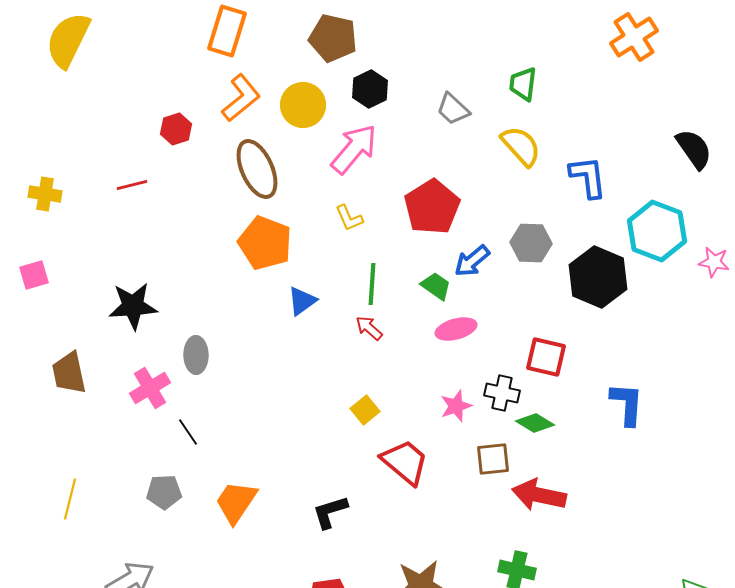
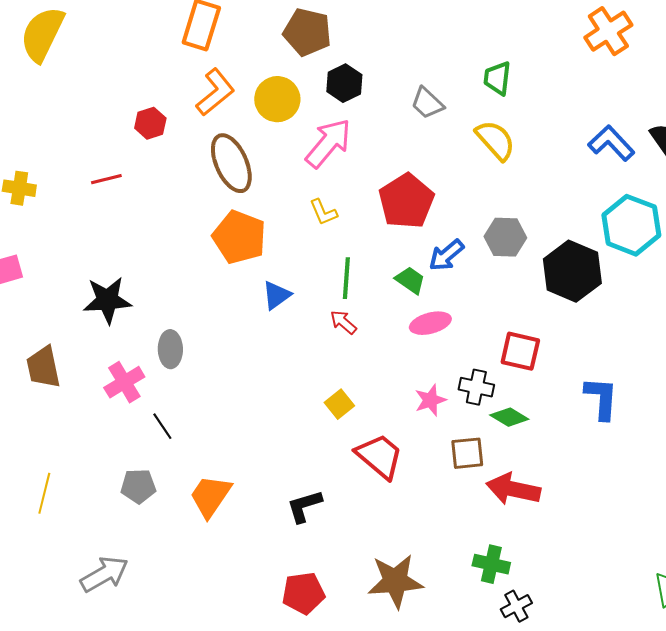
blue L-shape: (588, 177) -> (611, 143), moved, turned -36

